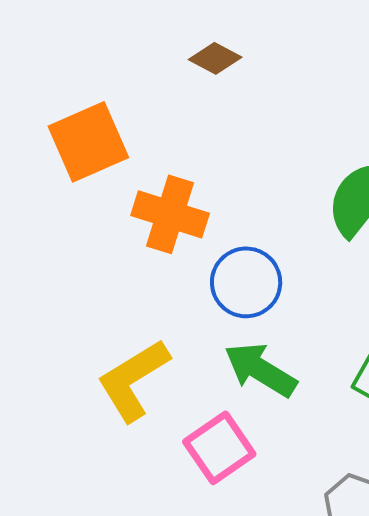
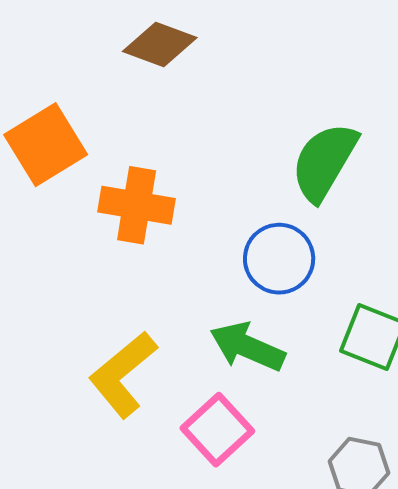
brown diamond: (215, 58) -> (160, 45), size x1.4
blue circle: (246, 282) -> (279, 259), moved

